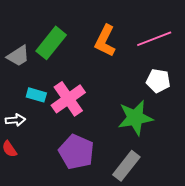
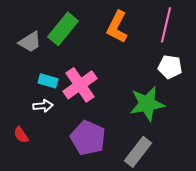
pink line: (154, 39) -> (166, 25), turned -56
white arrow: (15, 120) -> (43, 106), moved

